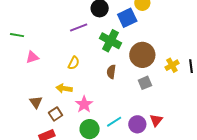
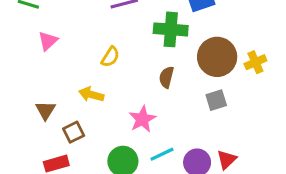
green cross: (110, 41) -> (171, 29), turned -30
pink triangle: (32, 57) -> (48, 41), turned -32
yellow cross: (172, 65) -> (255, 62), moved
pink star: (84, 104) -> (142, 119), moved

